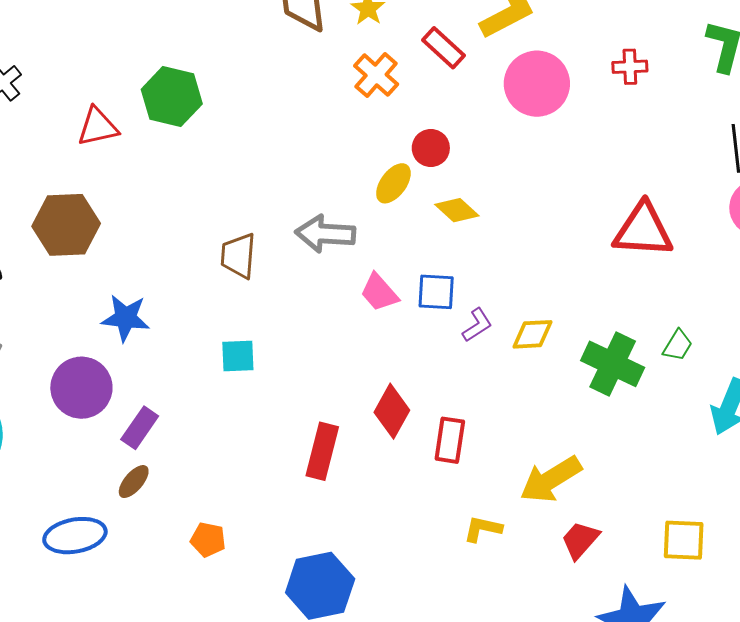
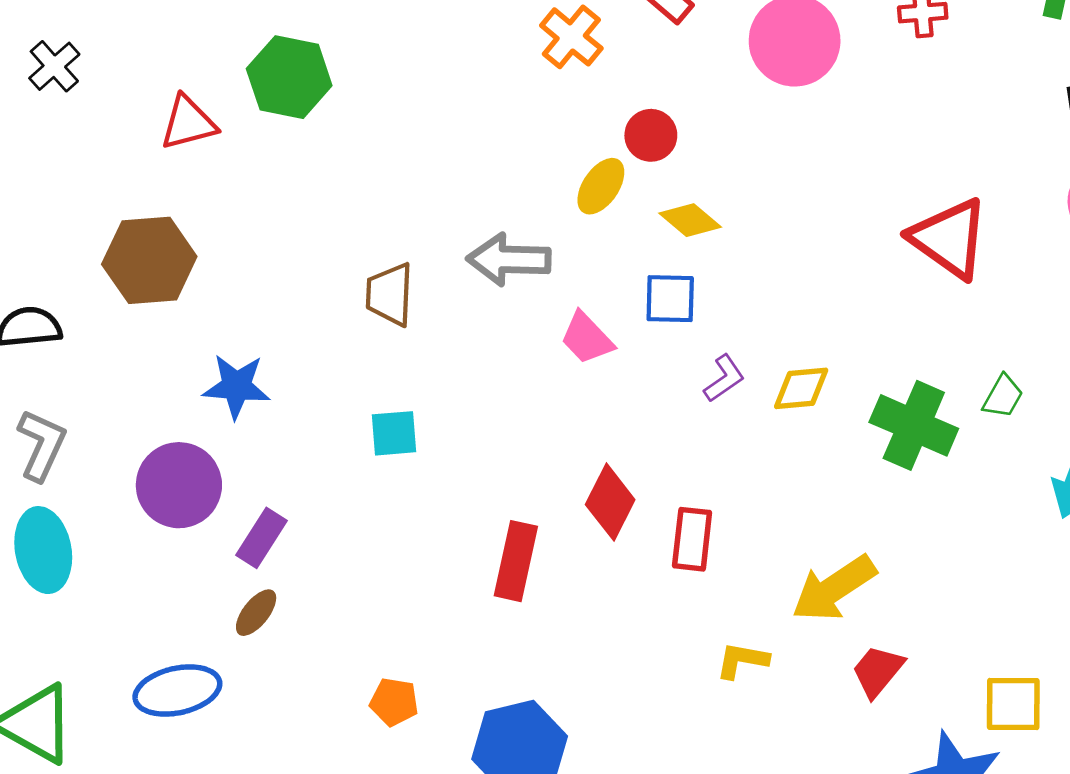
red triangle: (643, 230) -> (949, 238), turned 34
blue square: (436, 292) -> (670, 299), moved
orange pentagon: (208, 540) -> (394, 702), moved
yellow square: (684, 540) -> (1013, 704), moved

